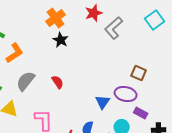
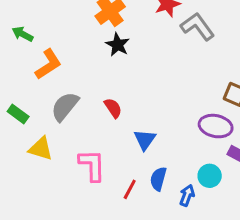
gray L-shape: (114, 28) -> (198, 27), turned 95
blue triangle: (103, 102) -> (145, 140), moved

